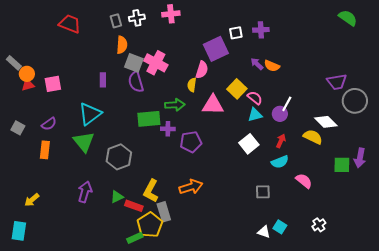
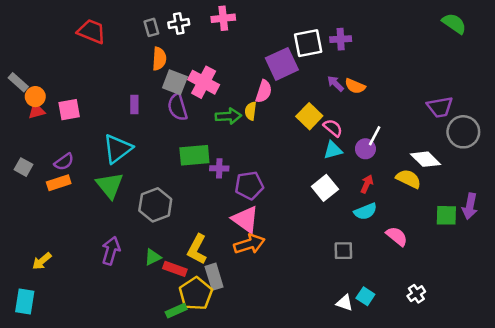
white square: (236, 33) -> (308, 43), size x1.6
green arrow: (175, 105) -> (228, 116), moved
pink triangle: (213, 105) -> (245, 219), moved, turned 35
orange rectangle: (45, 150) -> (59, 183), moved, turned 66

